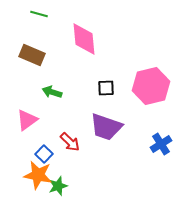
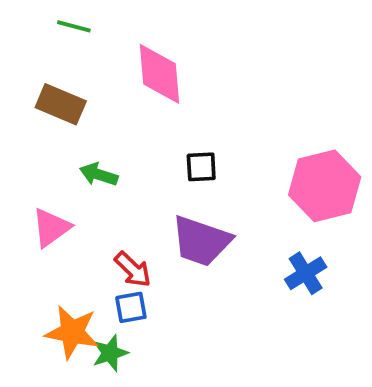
pink hexagon: (151, 86) -> (325, 186), moved
blue square: (44, 154) -> (131, 307), moved, turned 36

